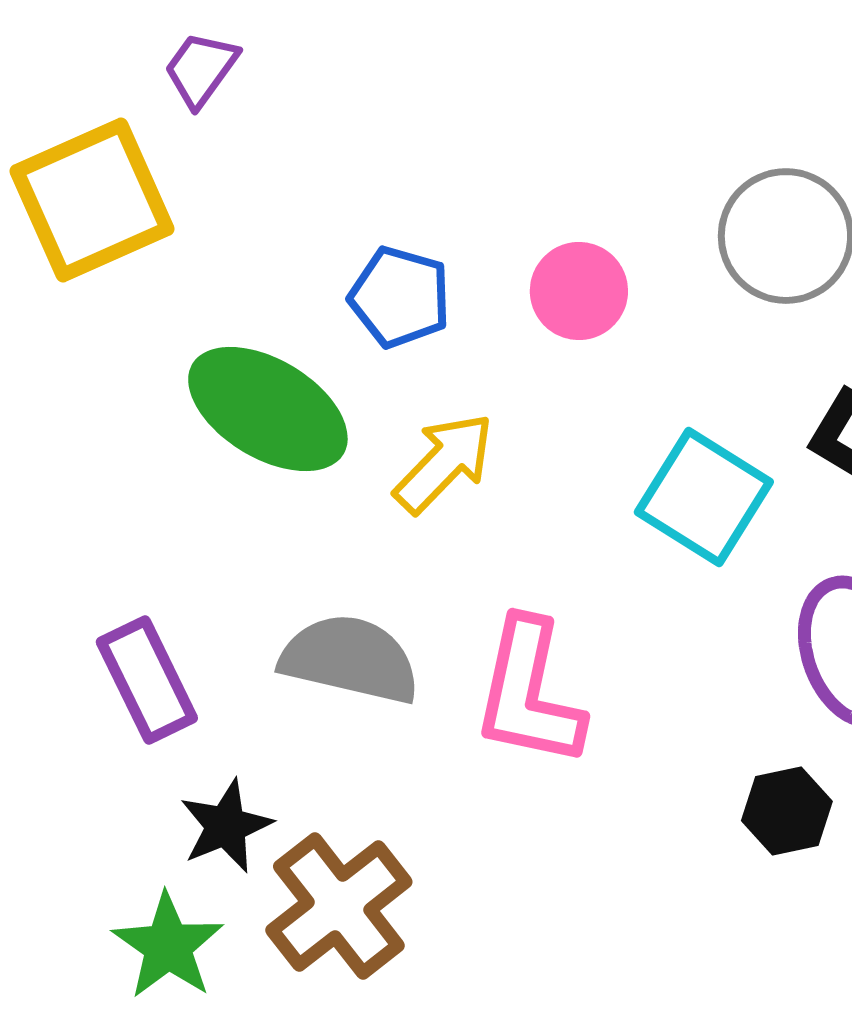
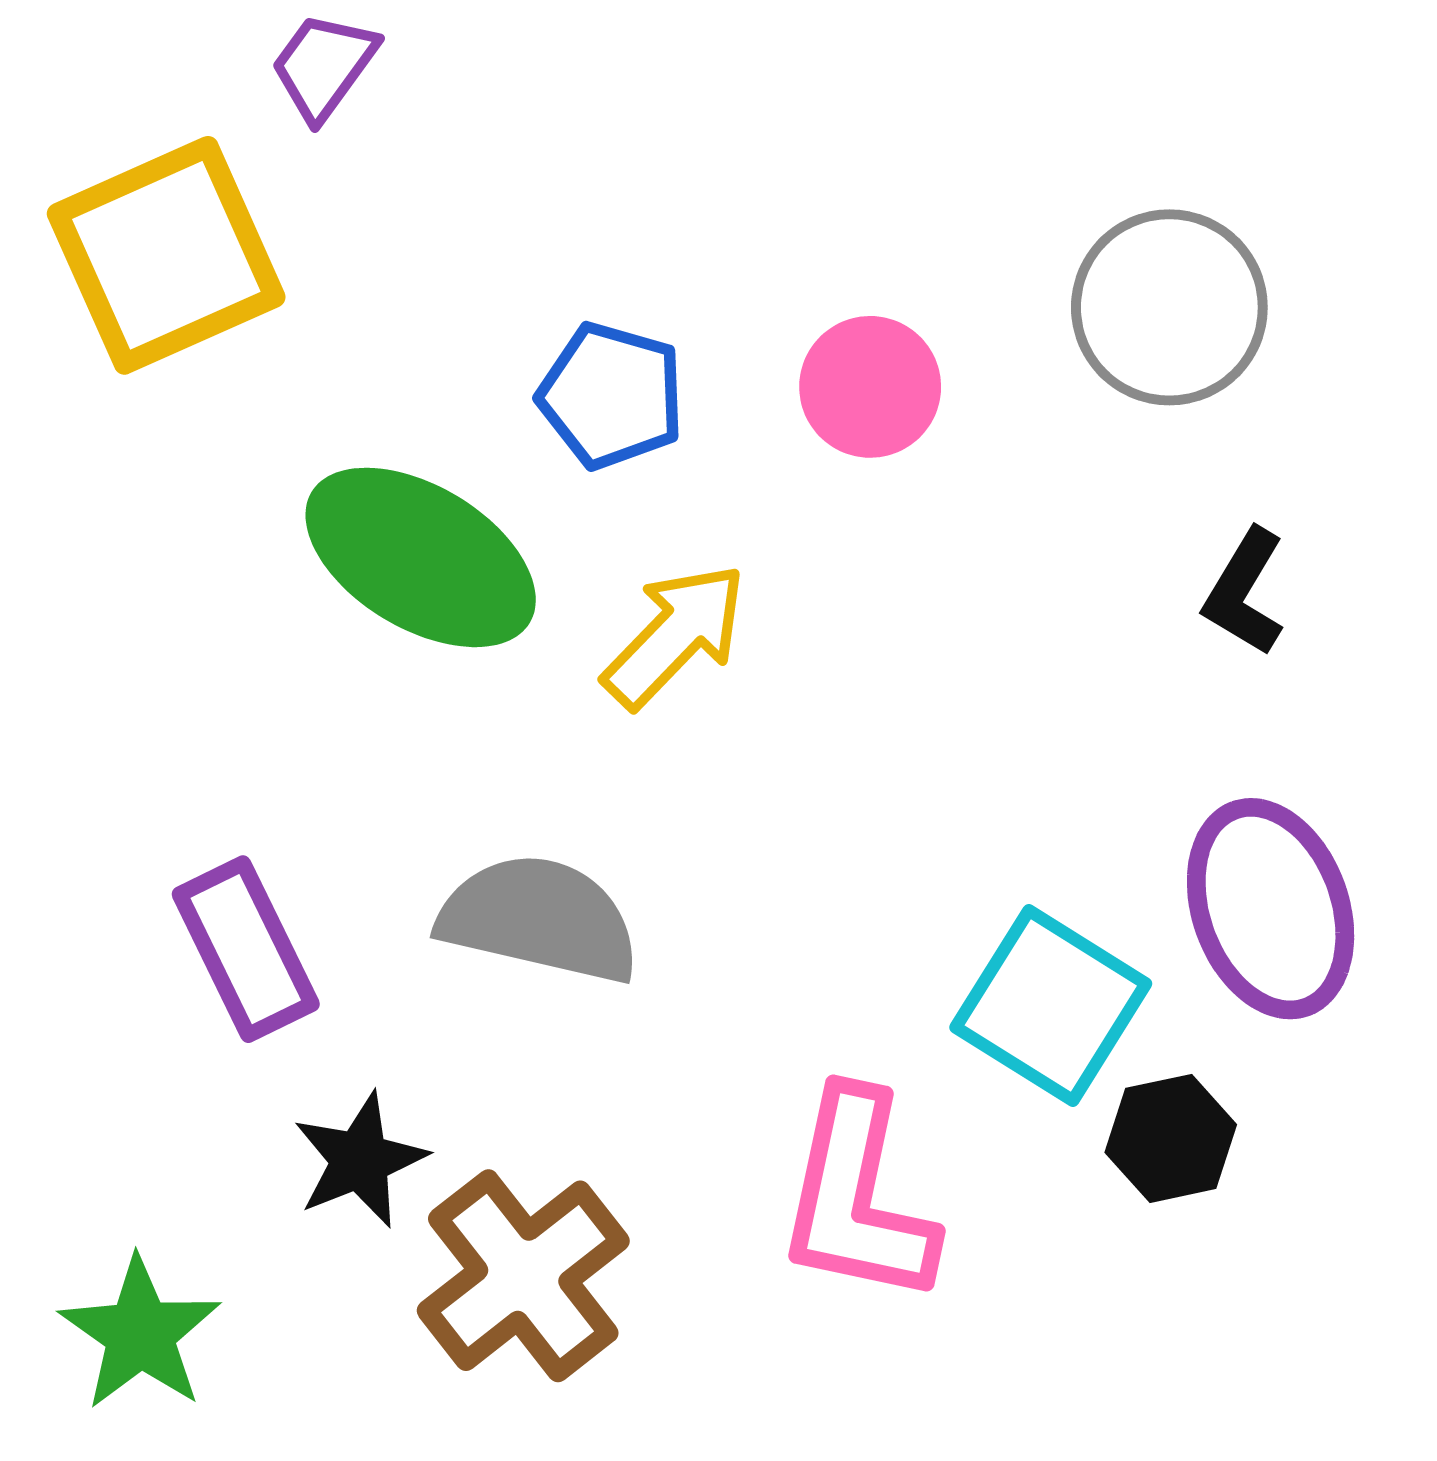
cyan square: (704, 497) -> (1051, 1006), moved
pink L-shape: (529, 693) -> (857, 1198), moved
green star: (168, 946) -> (140, 1334), moved

